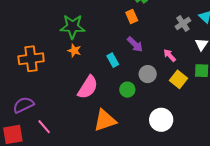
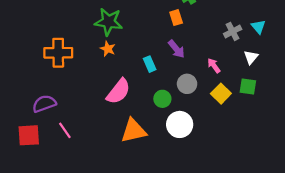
white circle: (161, 120) -> (180, 124), moved

